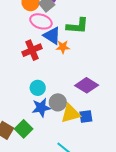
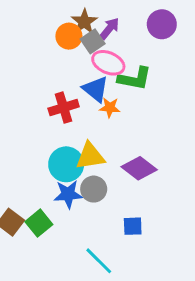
pink ellipse: (41, 21) -> (108, 63), moved
cyan circle: (38, 88) -> (66, 164), size x1.5
yellow triangle: (71, 114) -> (90, 156), moved
blue square: (86, 116) -> (133, 226), moved

